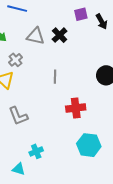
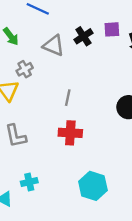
black cross: (60, 35) -> (83, 36), moved
red cross: (76, 108) -> (70, 133), moved

